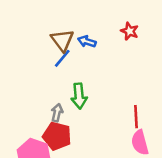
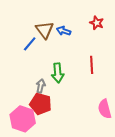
blue line: (62, 58) -> (30, 44), moved
red line: (136, 117) -> (92, 65), moved

